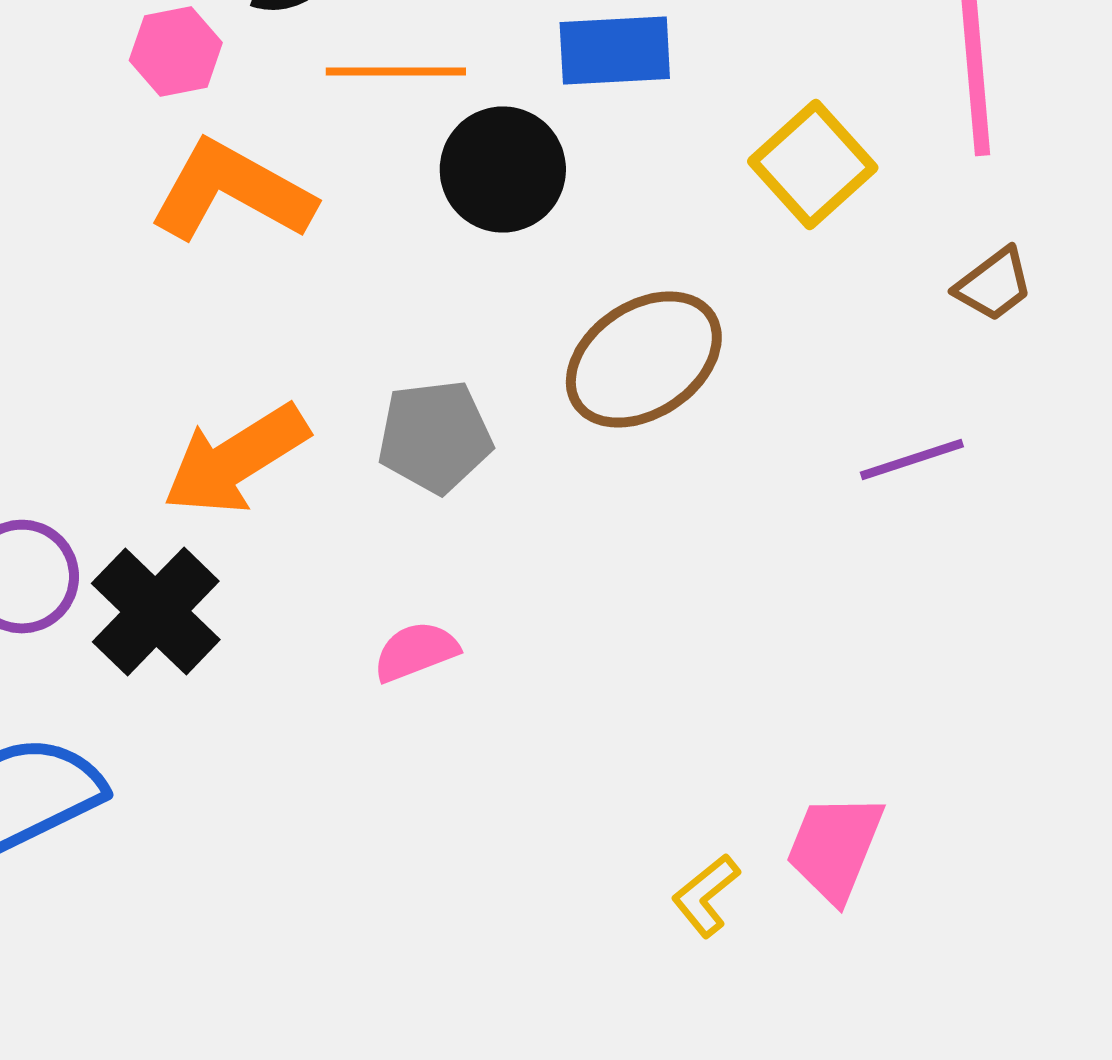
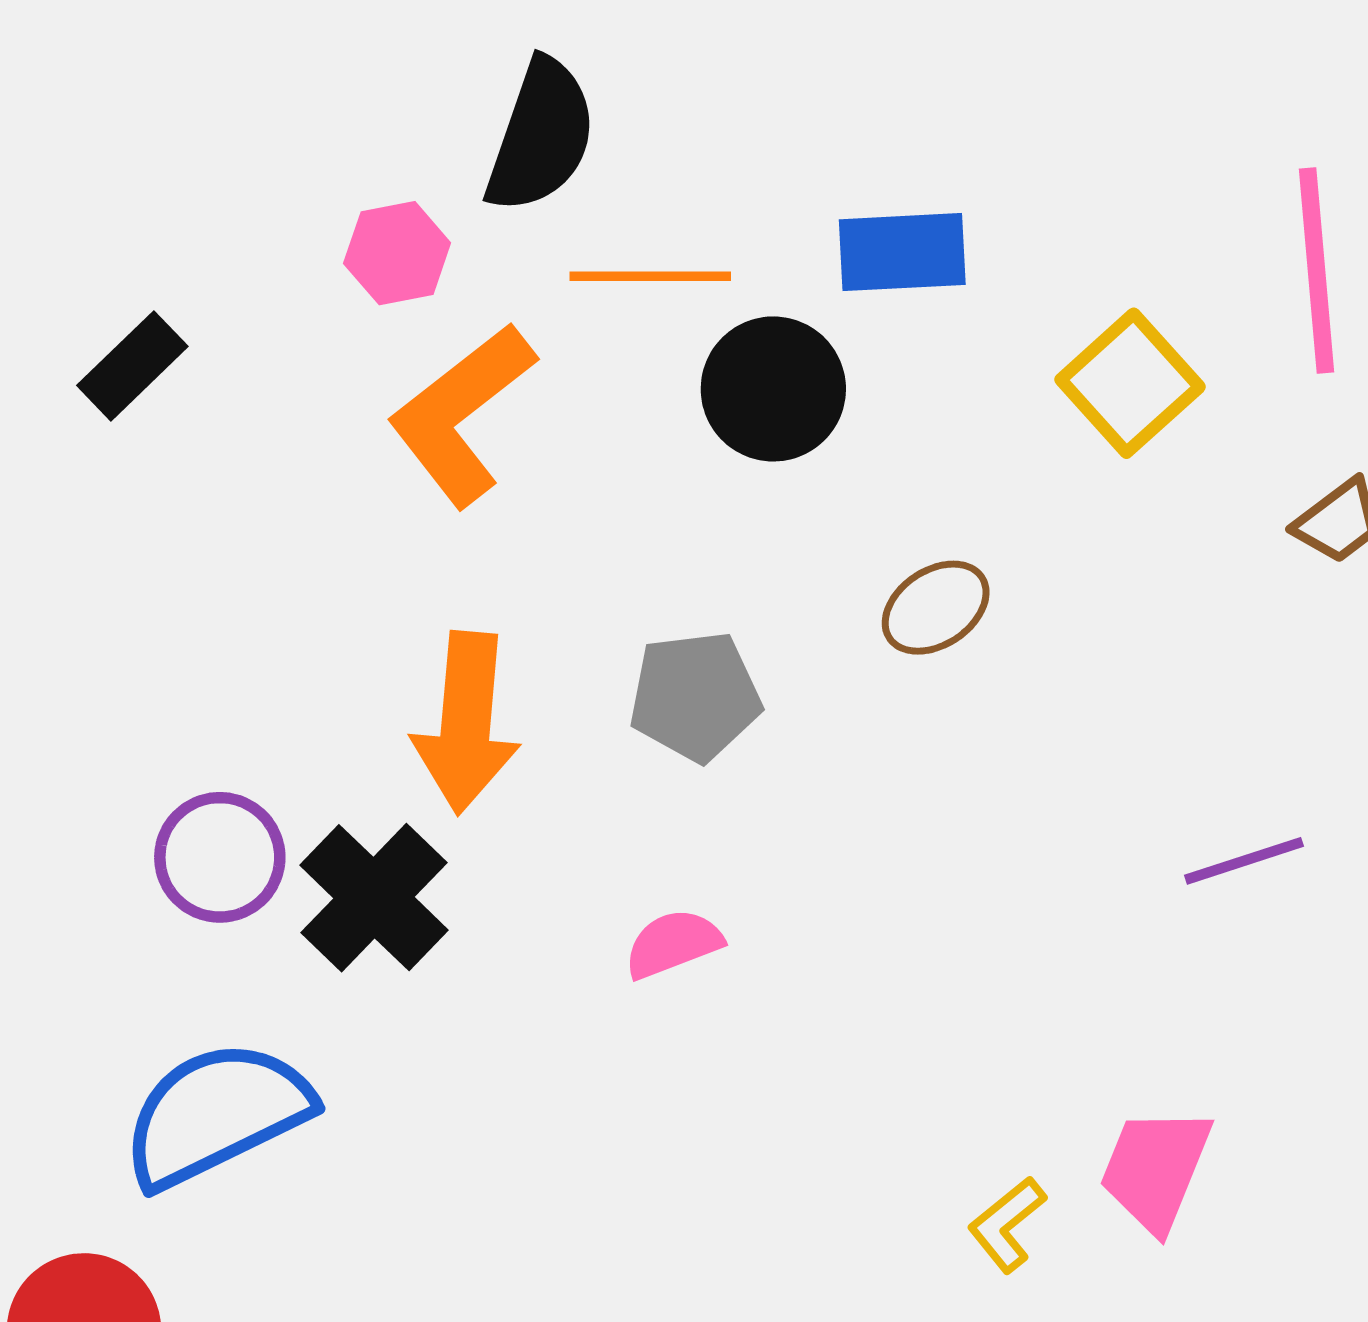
orange L-shape: (232, 192) -> (461, 414), turned -67
brown ellipse: (644, 360) -> (936, 608), size x0.6
orange arrow: (236, 460) -> (466, 723), turned -53
purple line: (912, 460) -> (1244, 861), moved

